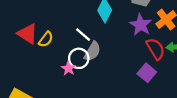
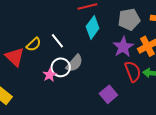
red triangle: (27, 34) -> (15, 57), moved
white line: (83, 35) -> (57, 41), moved
purple square: (147, 73) -> (108, 94), moved

